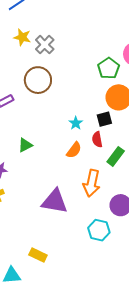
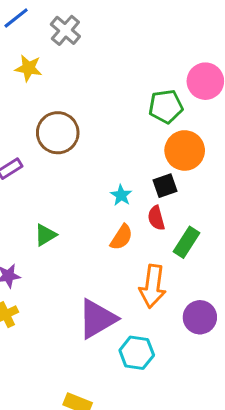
gray cross: (45, 45) -> (65, 30), moved
green pentagon: (109, 68) -> (166, 106), turned 30
purple triangle: (55, 201) -> (97, 319), turned -36
cyan hexagon: (99, 230) -> (137, 353), moved

